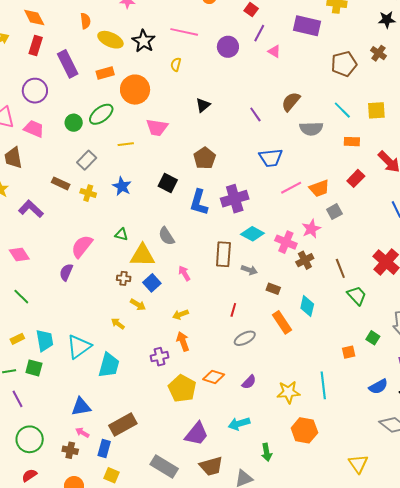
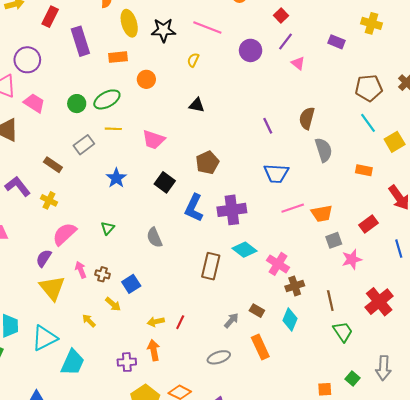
purple rectangle: (307, 26) -> (337, 42), size x0.6
yellow ellipse: (110, 40) -> (129, 23), turned 40
black star: (144, 41) -> (163, 30), turned 30
orange circle: (135, 90) -> (146, 79), size x0.6
purple circle: (35, 91) -> (27, 60), moved
brown semicircle: (291, 102) -> (307, 118), turned -35
black triangle: (203, 105) -> (197, 105), moved, turned 42
cyan line: (342, 110) -> (368, 123), moved
yellow square: (376, 110) -> (395, 142), turned -36
pink trapezoid: (157, 127) -> (154, 140), moved
gray semicircle: (311, 129) -> (324, 150), turned -115
yellow line: (126, 144) -> (113, 129), moved
red rectangle: (356, 178) -> (369, 224), moved
yellow cross: (88, 193) -> (49, 200), moved
pink star: (311, 229) -> (352, 259), moved
green triangle: (121, 234) -> (108, 228), turned 48
yellow triangle: (142, 255) -> (52, 288), moved, turned 40
gray arrow: (249, 270) -> (231, 320), moved, turned -77
pink arrow: (184, 273) -> (81, 270), moved
cyan diamond: (307, 306) -> (290, 319), moved
red line: (233, 310) -> (180, 322), moved

